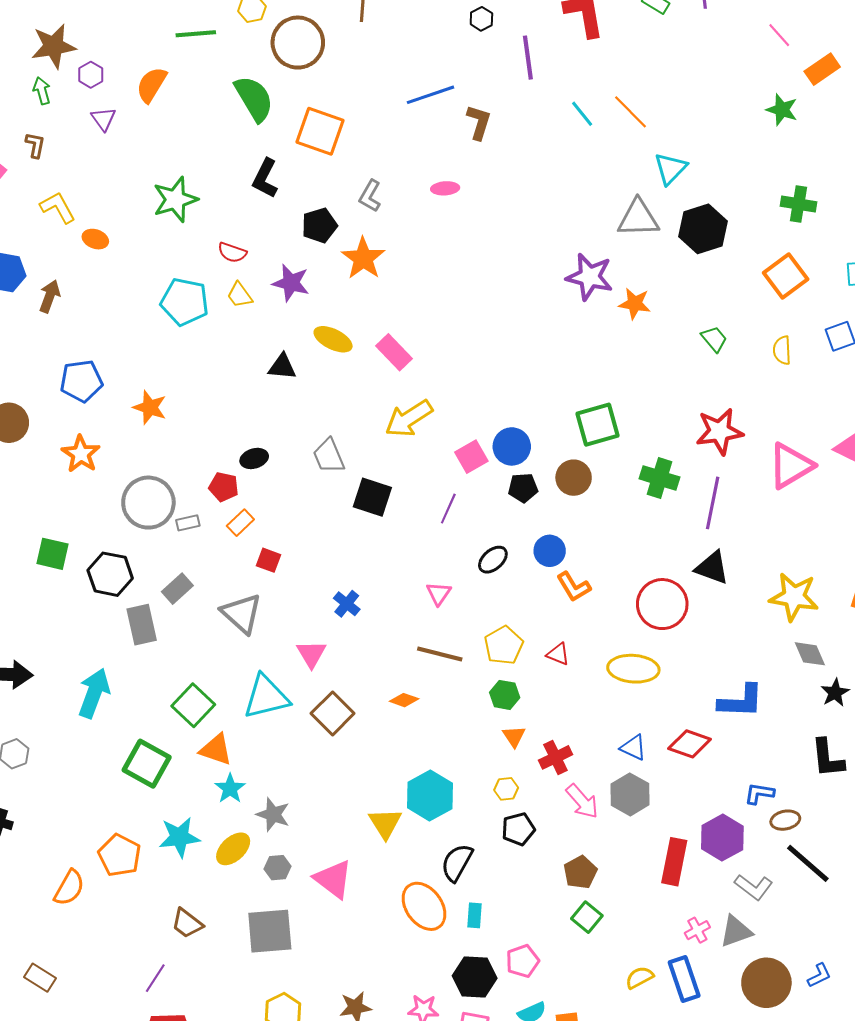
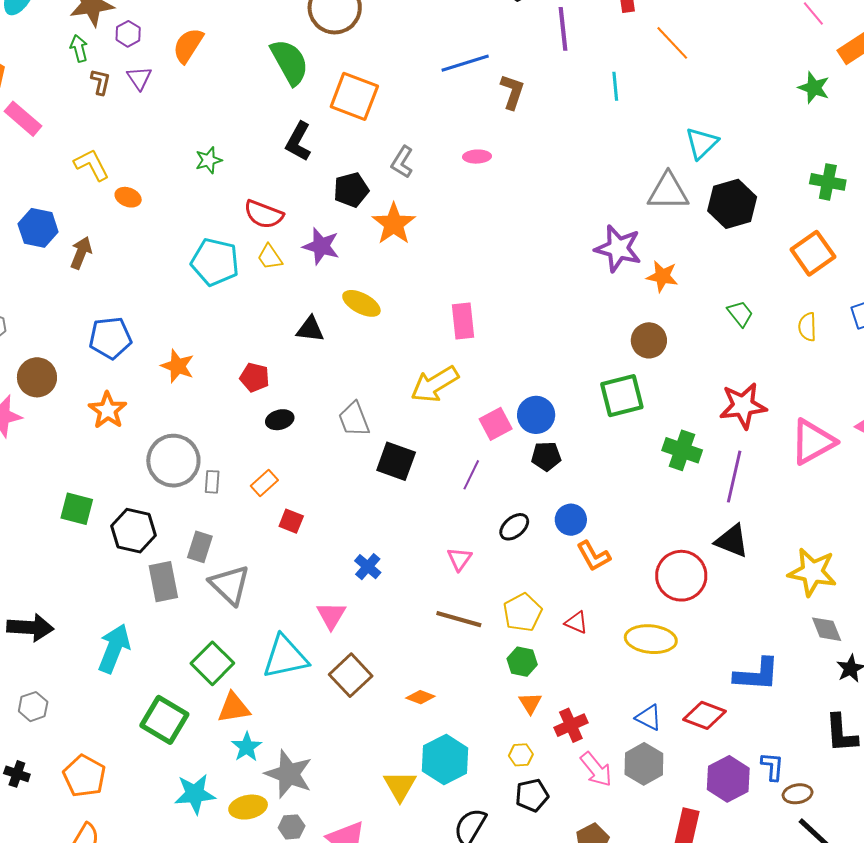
orange line: (630, 112) -> (672, 43), moved
cyan line: (582, 114) -> (615, 86), turned 32
brown L-shape: (35, 145) -> (101, 82), moved
green star: (175, 200) -> (209, 160), size x0.6
red semicircle: (232, 252) -> (264, 214), size x1.4
pink rectangle: (394, 352) -> (463, 321), moved, turned 36
brown circle: (574, 478) -> (649, 340), moved
red pentagon: (224, 487) -> (255, 377), moved
gray rectangle: (188, 523) -> (212, 482), turned -75
gray rectangle: (177, 589) -> (200, 547), turned -32
gray triangle: (242, 613) -> (230, 585), moved
orange diamond: (404, 700) -> (420, 697), moved
orange triangle: (216, 750) -> (234, 708), turned -30
blue L-shape: (759, 793) -> (772, 767), turned 84
gray star: (273, 814) -> (289, 774), size x1.4
purple hexagon: (722, 838) -> (728, 779), moved
yellow ellipse: (233, 849) -> (248, 807), turned 30
orange pentagon: (120, 855) -> (84, 776), moved

